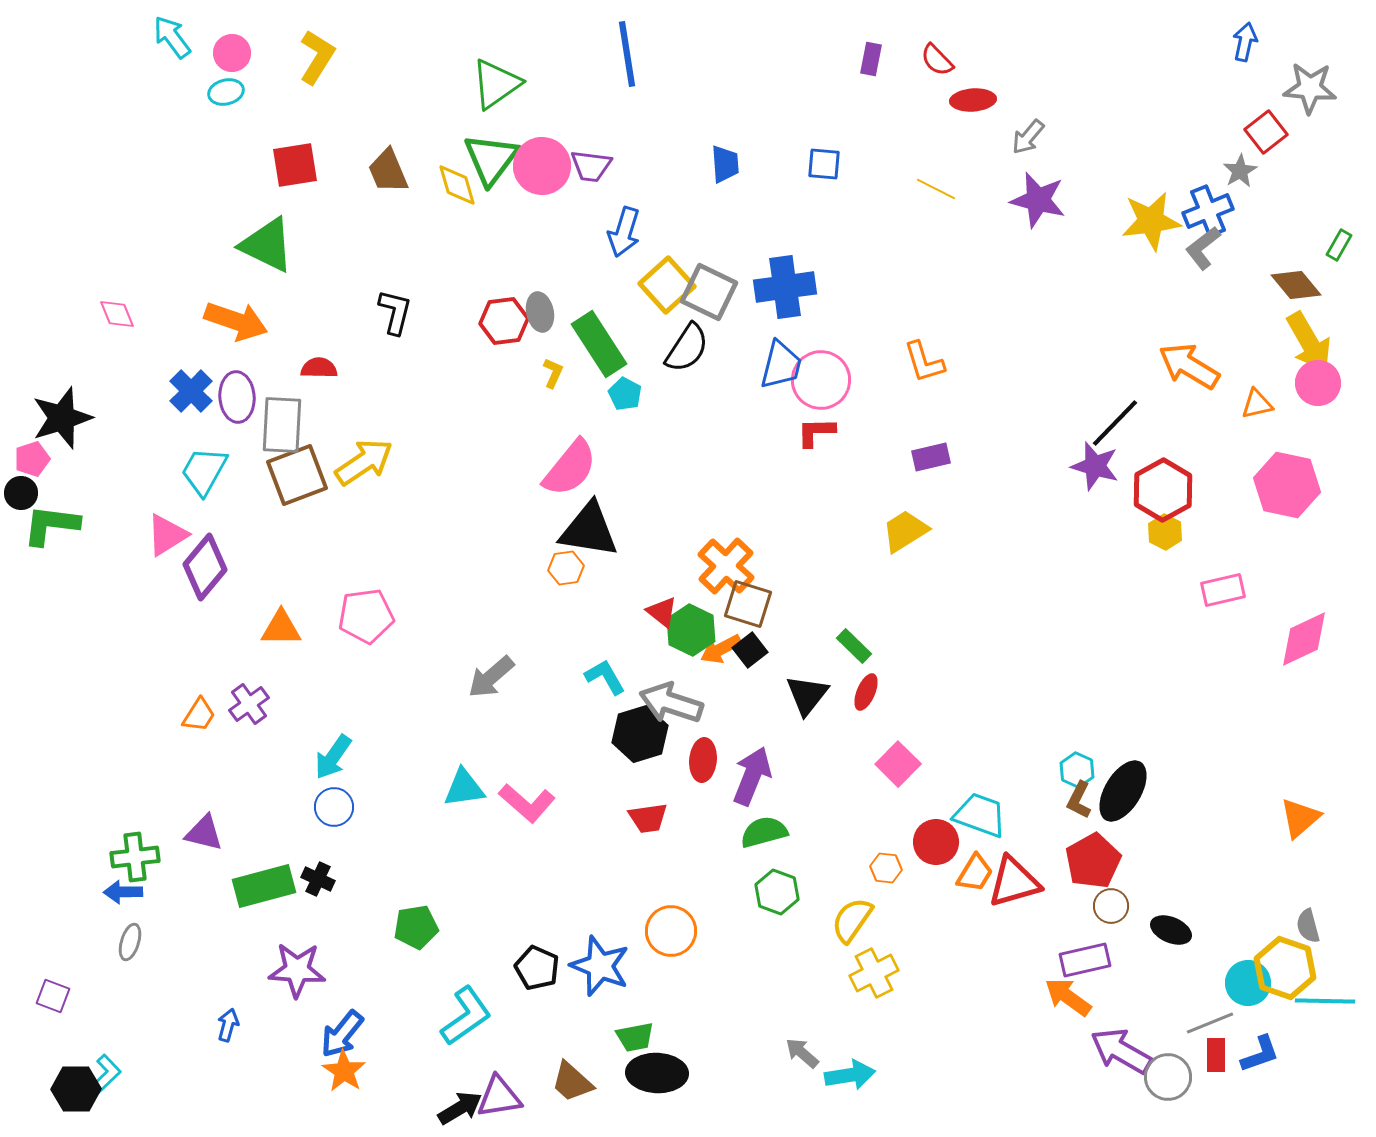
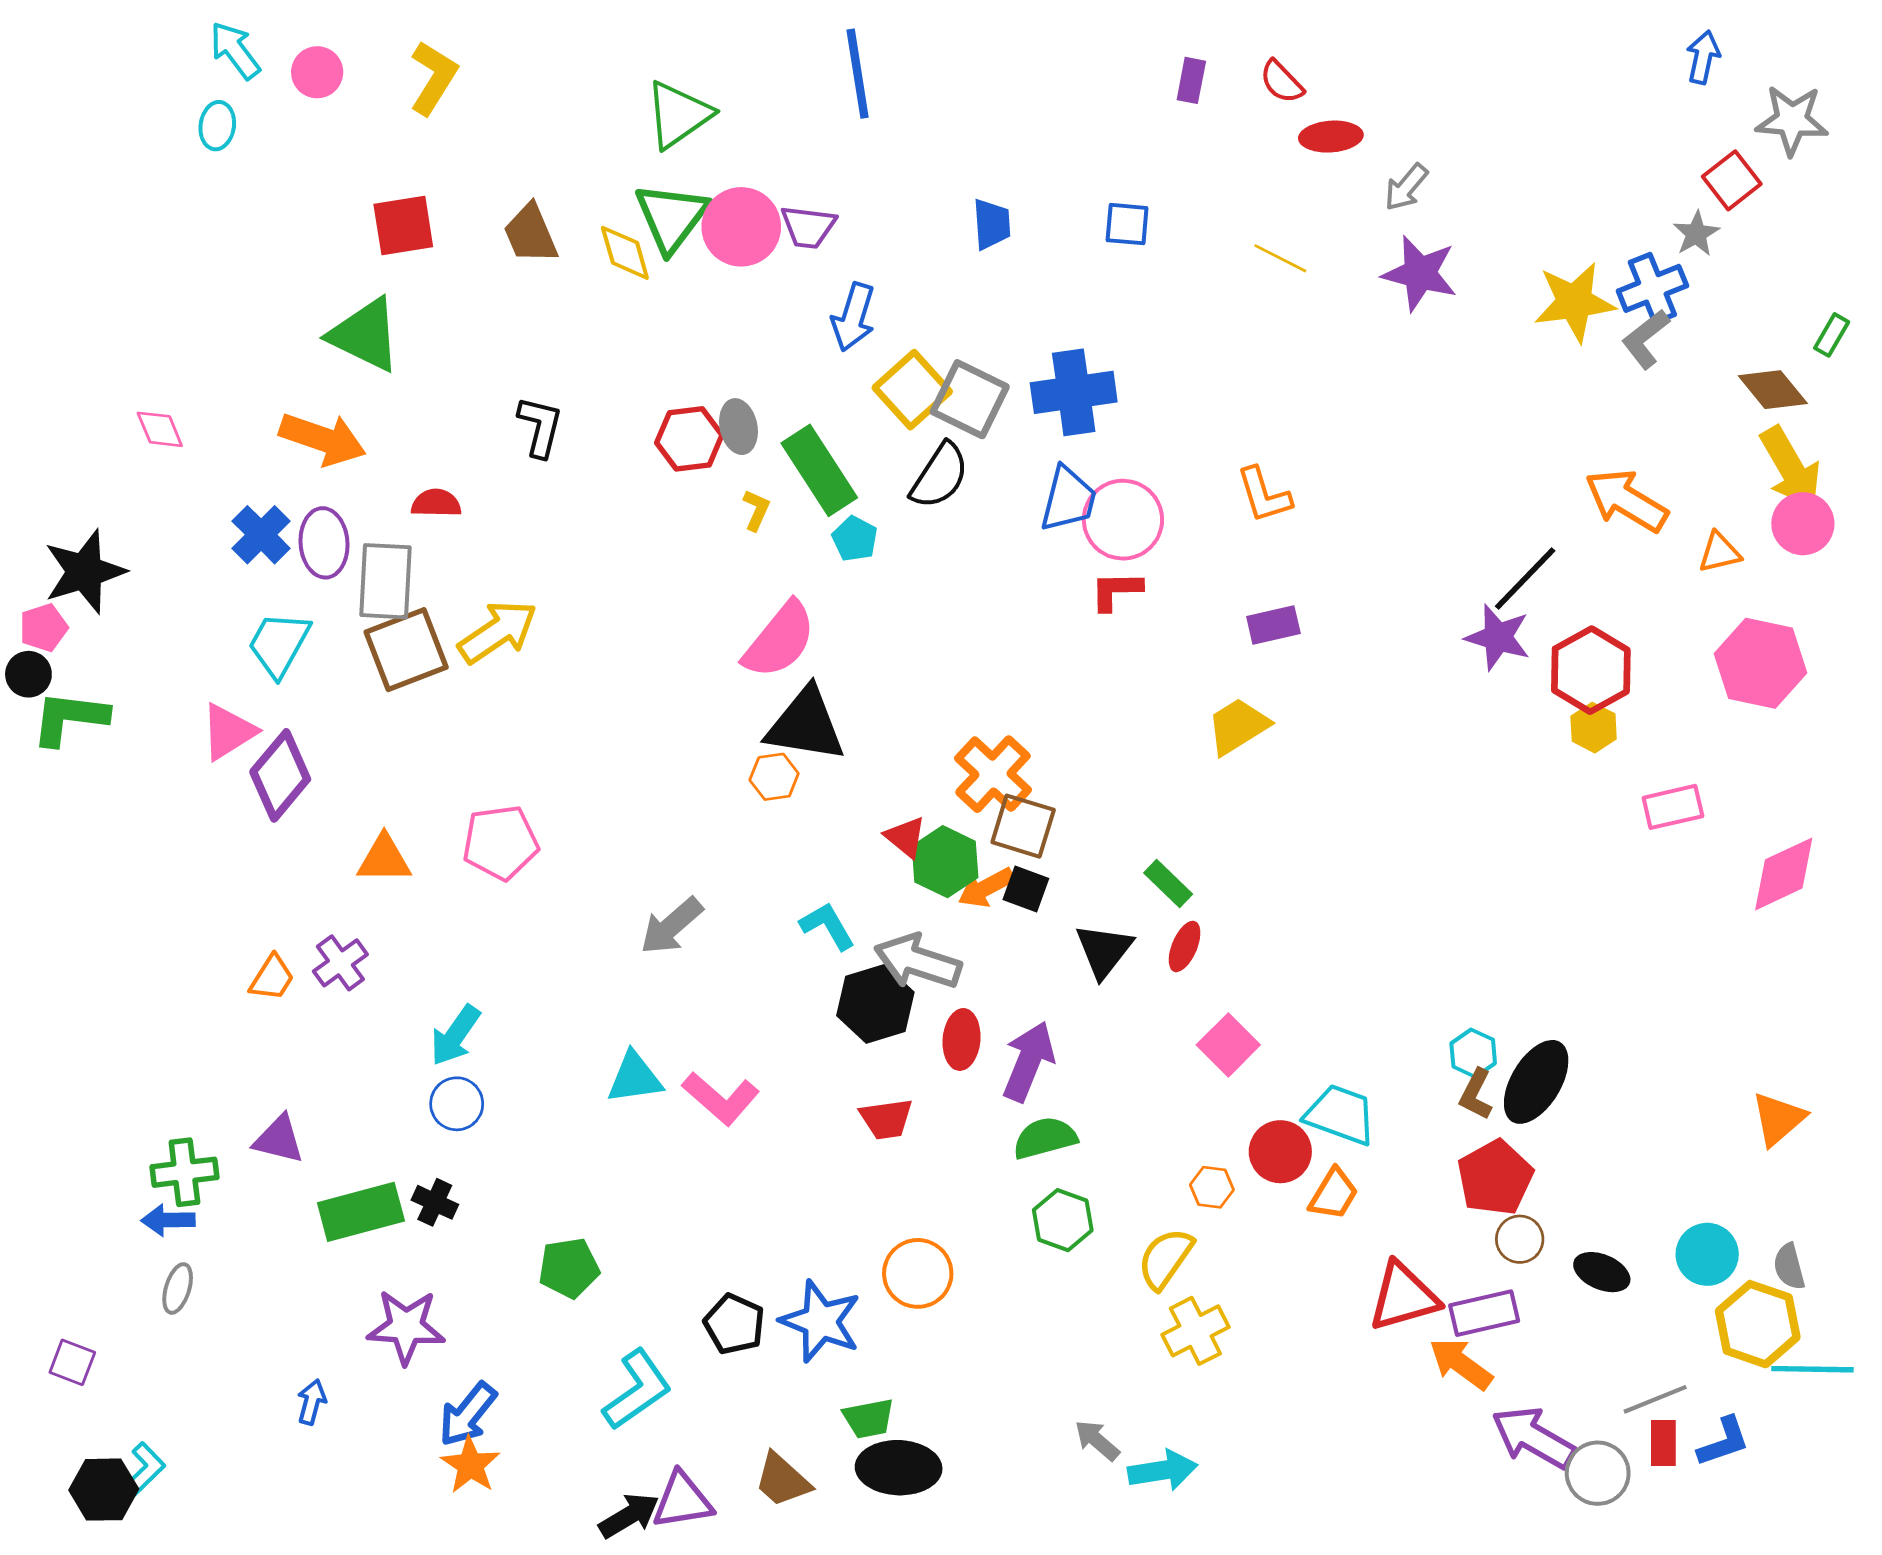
cyan ellipse: (226, 92) -> (217, 126), moved, turned -68
black square: (750, 650) -> (1026, 889), turned -32
red triangle: (1014, 882) -> (1403, 1297), moved
cyan circle: (1248, 983) -> (1707, 1254), moved

